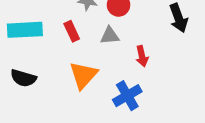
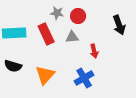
red rectangle: (72, 31) -> (46, 34), size x1.5
orange triangle: (83, 75) -> (45, 75), moved

